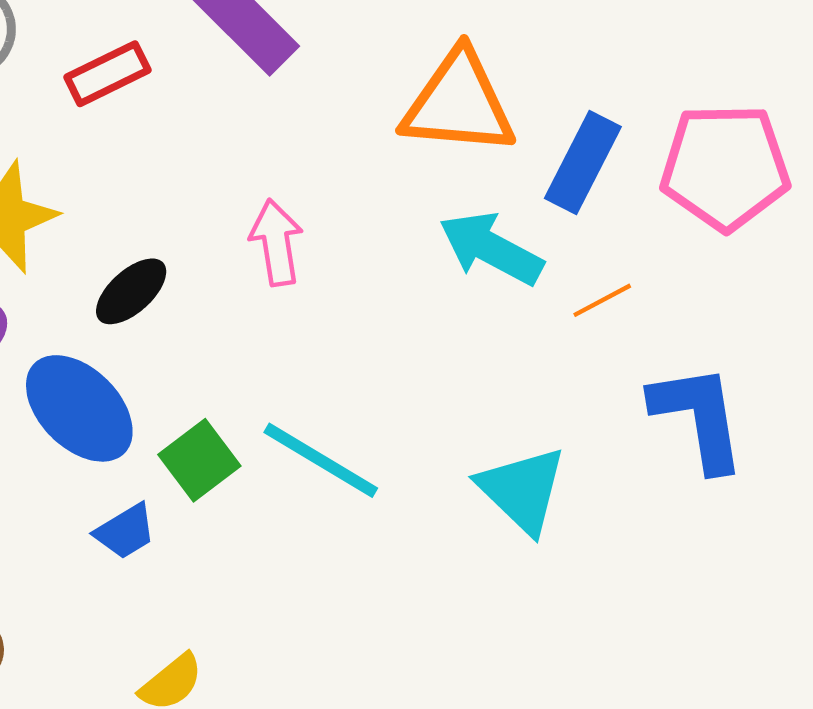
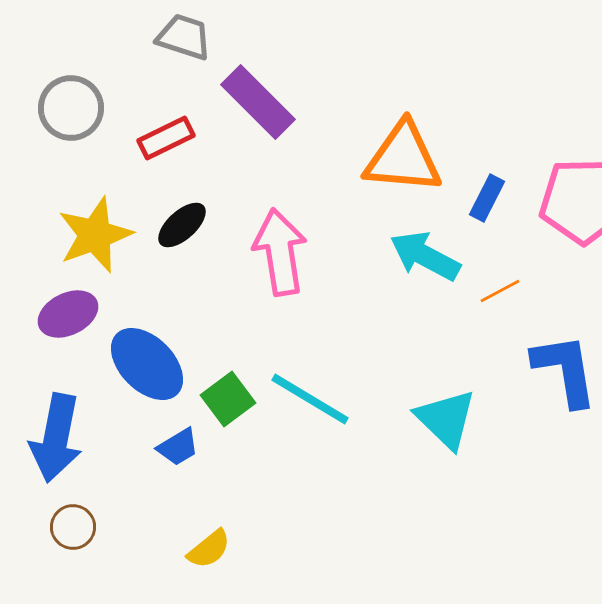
blue rectangle: (583, 163) -> (487, 198), size x0.7
pink arrow: (276, 243) -> (280, 252), size x1.5
black ellipse: (131, 291) -> (182, 225), moved

